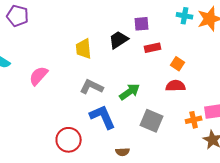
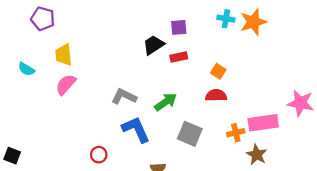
red rectangle: (153, 48) -> (179, 57), moved
yellow trapezoid: (84, 49) -> (64, 55), moved
red circle: (69, 140) -> (99, 155), size x0.6

